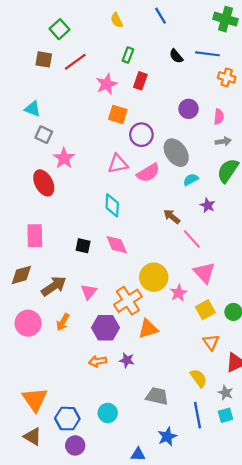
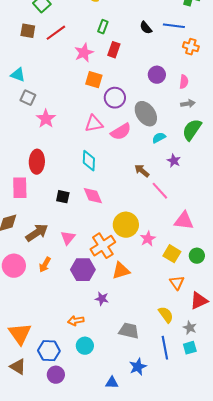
red ellipse: (44, 183) -> (37, 162), moved, turned 30
pink triangle: (204, 273) -> (184, 221), moved, turned -40
yellow square: (205, 310) -> (172, 254), turned -30
orange arrow: (98, 361) -> (76, 321), moved

